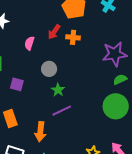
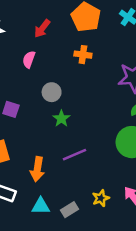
red arrow: (54, 32) -> (42, 28), moved
purple line: (62, 111) -> (75, 155), moved

